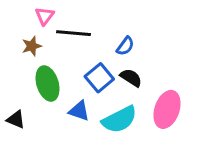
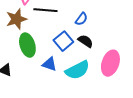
brown star: (32, 46) -> (16, 19), size x1.5

